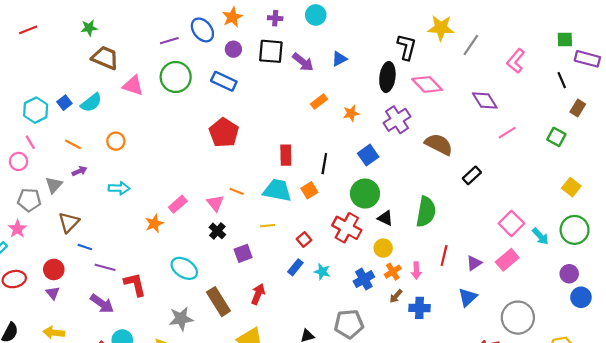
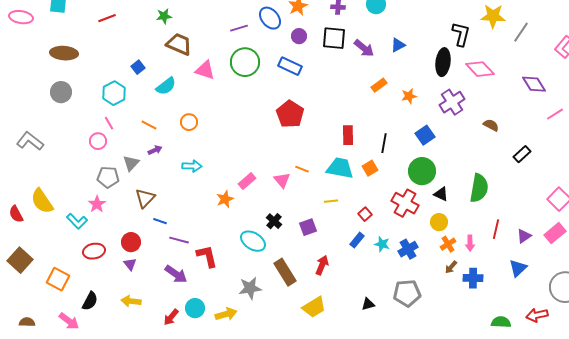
blue square: (64, 103) -> (138, 67), moved
brown semicircle: (439, 144) -> (491, 125), size x0.6
black cross: (217, 231) -> (274, 221), moved
blue cross: (364, 279) -> (408, 249), moved

